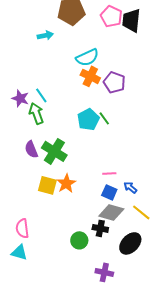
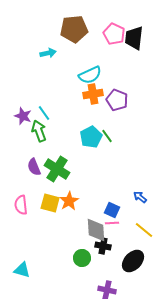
orange cross: (90, 76) -> (93, 94), turned -36
pink line: (109, 173) -> (112, 223), moved
blue arrow: (130, 187) -> (140, 197), moved
gray diamond: (111, 212) -> (96, 230), moved, turned 70
pink semicircle: (22, 228) -> (21, 205), moved

